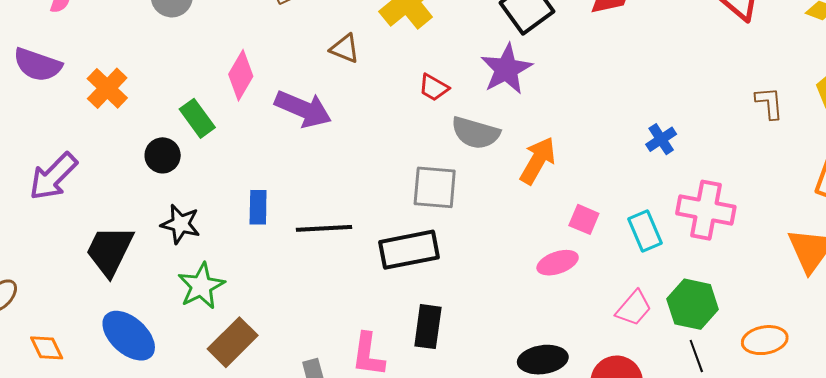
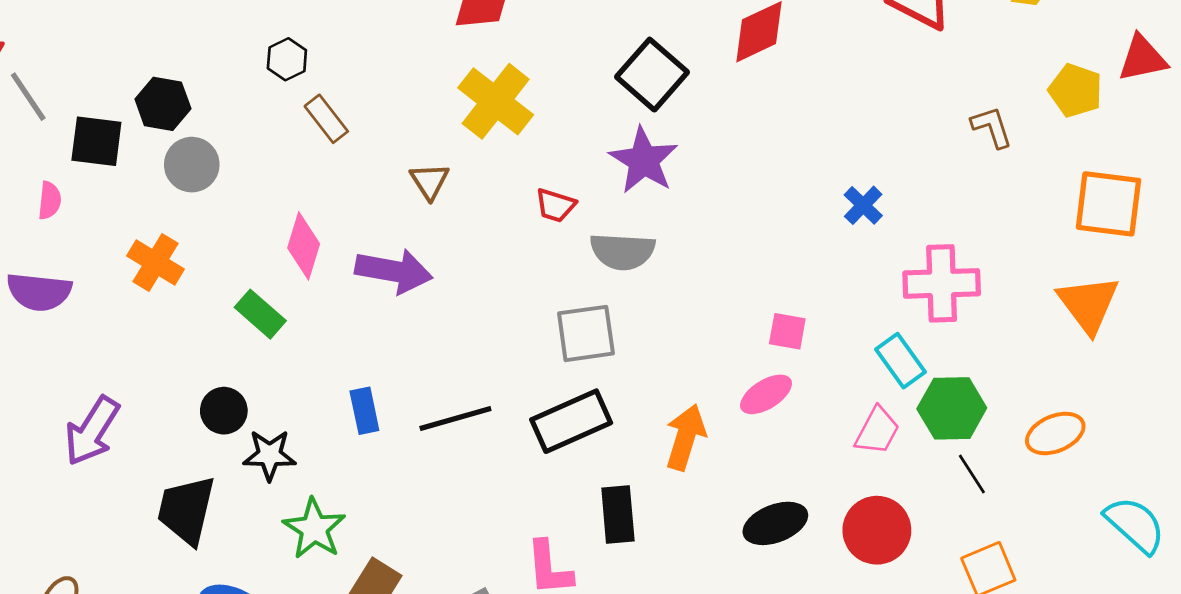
brown triangle: (345, 49) -> (430, 181), turned 48
orange cross: (107, 88) -> (155, 263), moved
black circle: (163, 155) -> (224, 411), moved
orange arrow: (538, 161) -> (686, 437), moved
cyan rectangle: (645, 231) -> (900, 361), moved

